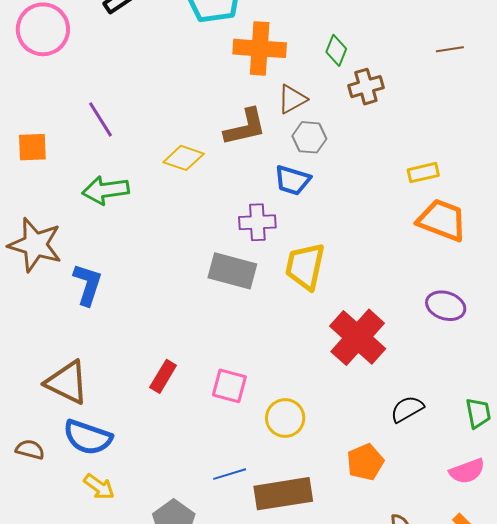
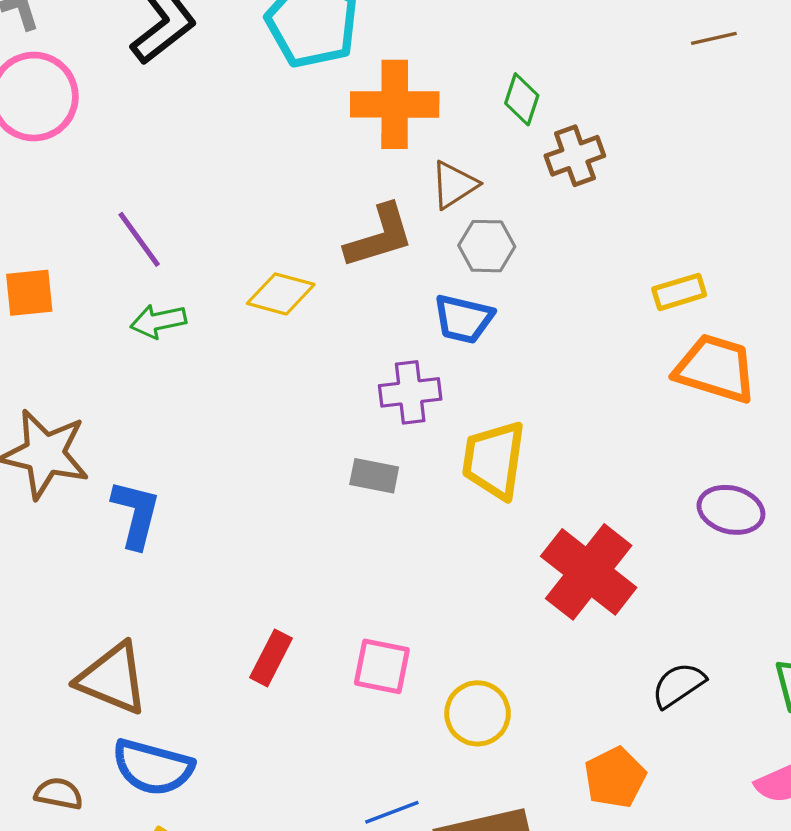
brown line: (450, 49) -> (714, 38), moved
green arrow: (106, 190) -> (158, 321), moved, size x0.7
gray rectangle: (232, 271) -> (374, 476), size x0.6

